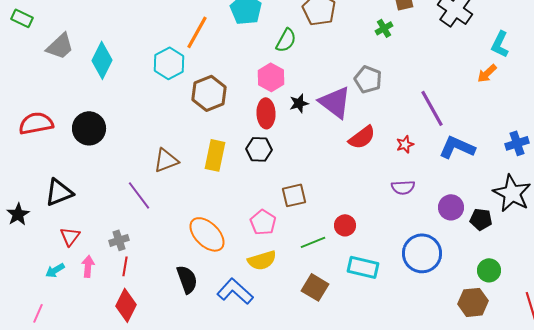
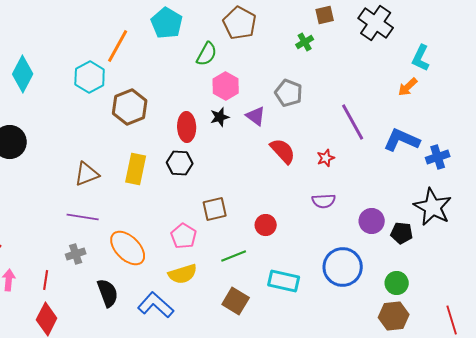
pink hexagon: (271, 77) -> (226, 86), moved
purple triangle: (335, 102) -> (256, 116), size x0.6
red semicircle: (362, 137) -> (283, 151), turned -96
blue L-shape: (457, 147) -> (402, 140), moved
purple line: (139, 195) -> (83, 217), moved, turned -44
red circle: (345, 225) -> (266, 225), moved
gray cross: (119, 240) -> (76, 254), moved
green circle: (489, 270) -> (397, 283), moved

